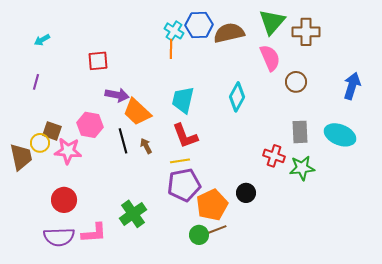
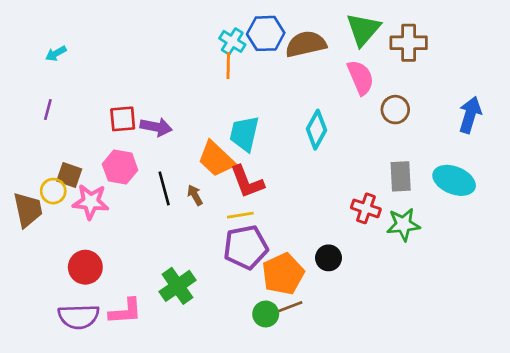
red square: (98, 61) -> (123, 119), moved
orange trapezoid: (137, 112) -> (216, 159), moved

